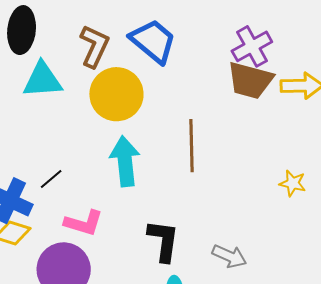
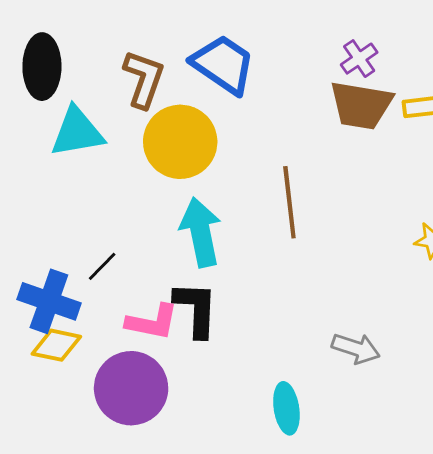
purple cross: (252, 46) -> (359, 59), size x0.7
black L-shape: (163, 241) -> (196, 309), moved

